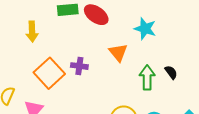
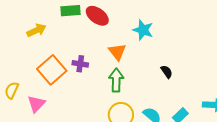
yellow arrow: (32, 32) -> (36, 30), turned -114
green arrow: (147, 78) -> (116, 80), moved

